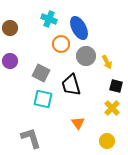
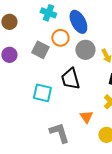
gray square: (41, 73) -> (40, 50), moved
orange triangle: (78, 123) -> (86, 117), moved
gray L-shape: (31, 138) -> (59, 133), moved

